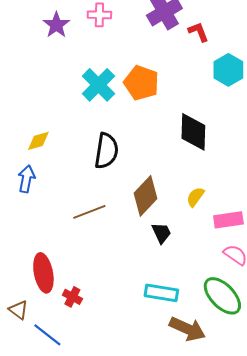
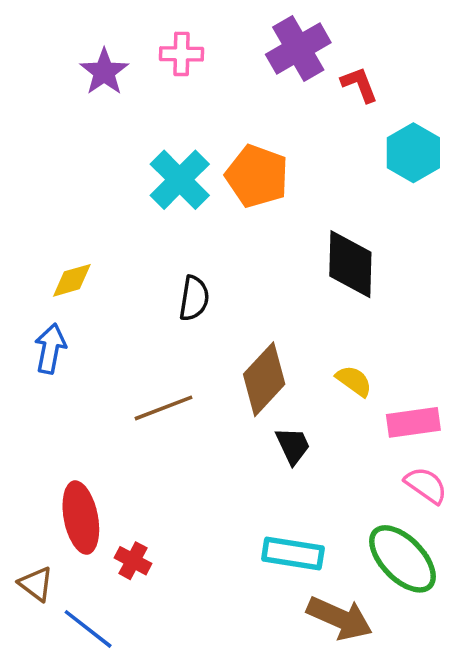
black semicircle: (106, 151) -> (194, 298), size x0.7
yellow semicircle: (195, 197) -> (354, 381), turned 90

